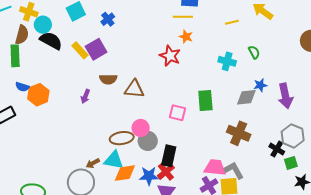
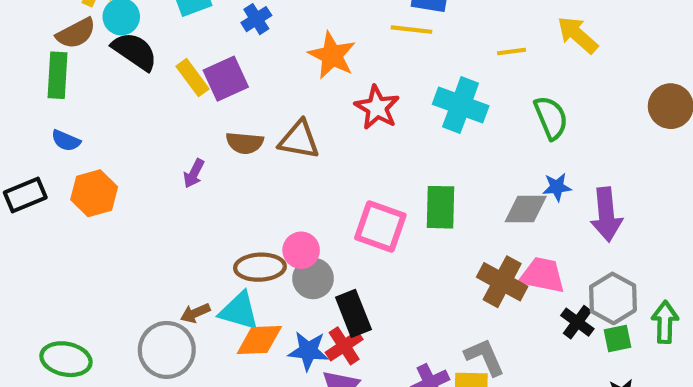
brown semicircle: (22, 35) -> (76, 33), turned 42
orange star: (186, 37) -> (332, 55), moved, size x1.6
green semicircle: (254, 52) -> (551, 118), size x1.5
cyan cross: (227, 61) -> (461, 105), moved, size x1.4
brown triangle: (134, 89) -> (299, 140), moved
orange hexagon: (38, 95) -> (94, 193), moved
pink square: (177, 113) -> (380, 226), size x1.4
black rectangle: (169, 156) -> (353, 313), turned -40
green square: (291, 163) -> (618, 338), moved
pink trapezoid: (215, 167) -> (542, 275), moved

